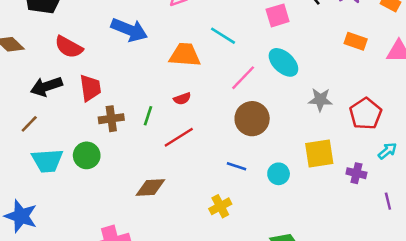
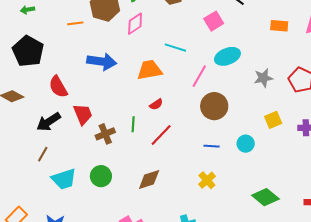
red semicircle: (69, 47) -> (58, 87), turned 45
cyan ellipse: (283, 62) -> (227, 56), turned -50
yellow square: (319, 154) -> (273, 120), size x0.7
green circle: (87, 155) -> (101, 176), moved

